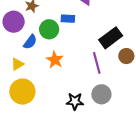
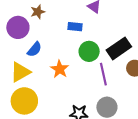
green circle: (49, 29) -> (89, 51), moved
yellow triangle: (17, 64) -> (20, 72), size x1.5

